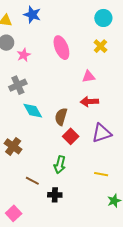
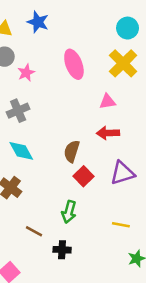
yellow cross: (100, 46) -> (123, 63), size x1.6
cyan diamond: (33, 111) -> (21, 151), moved

